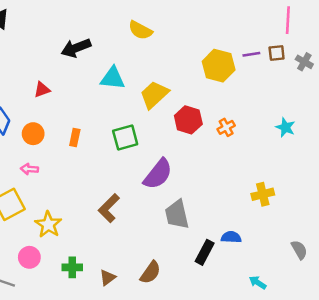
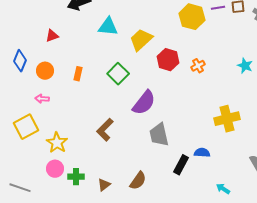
green square: (125, 137) -> (118, 74), turned -30
yellow cross: (263, 194) -> (227, 119), size x1.4
pink circle: (29, 257) -> (55, 169), moved

